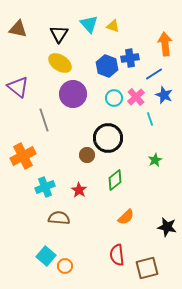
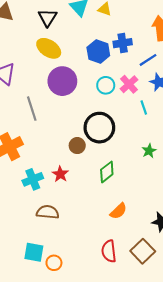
red star: (79, 190) -> (60, 174), moved
cyan square: (46, 256) -> (34, 252), turned -30
brown square: (147, 268) -> (143, 251), moved, turned -30

